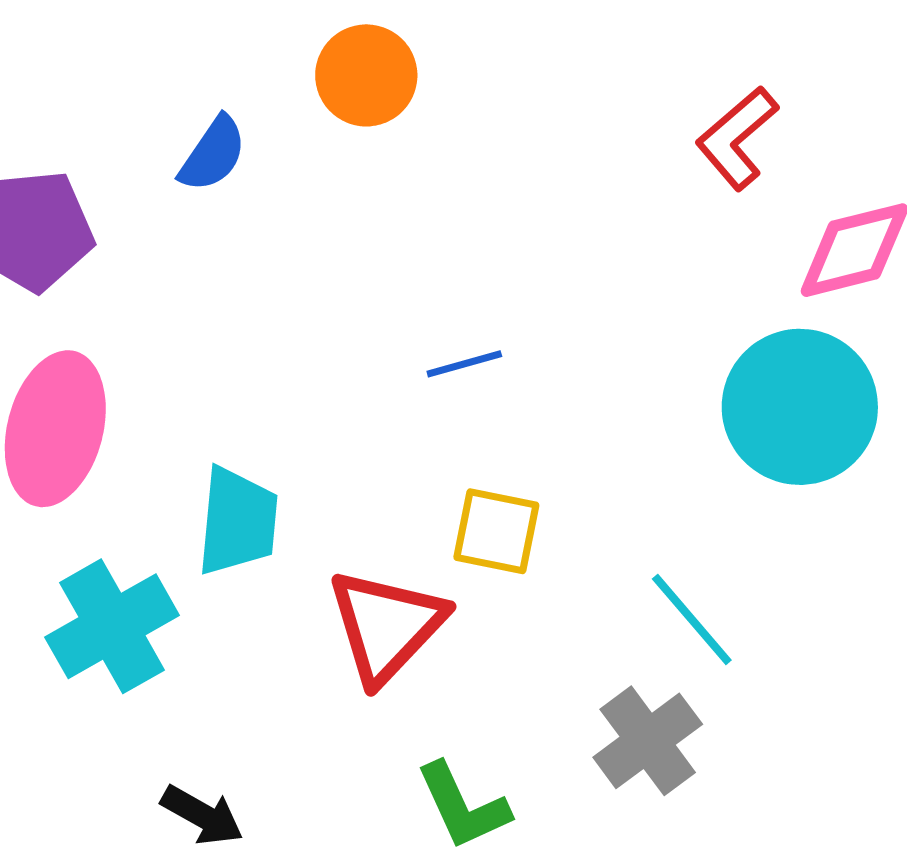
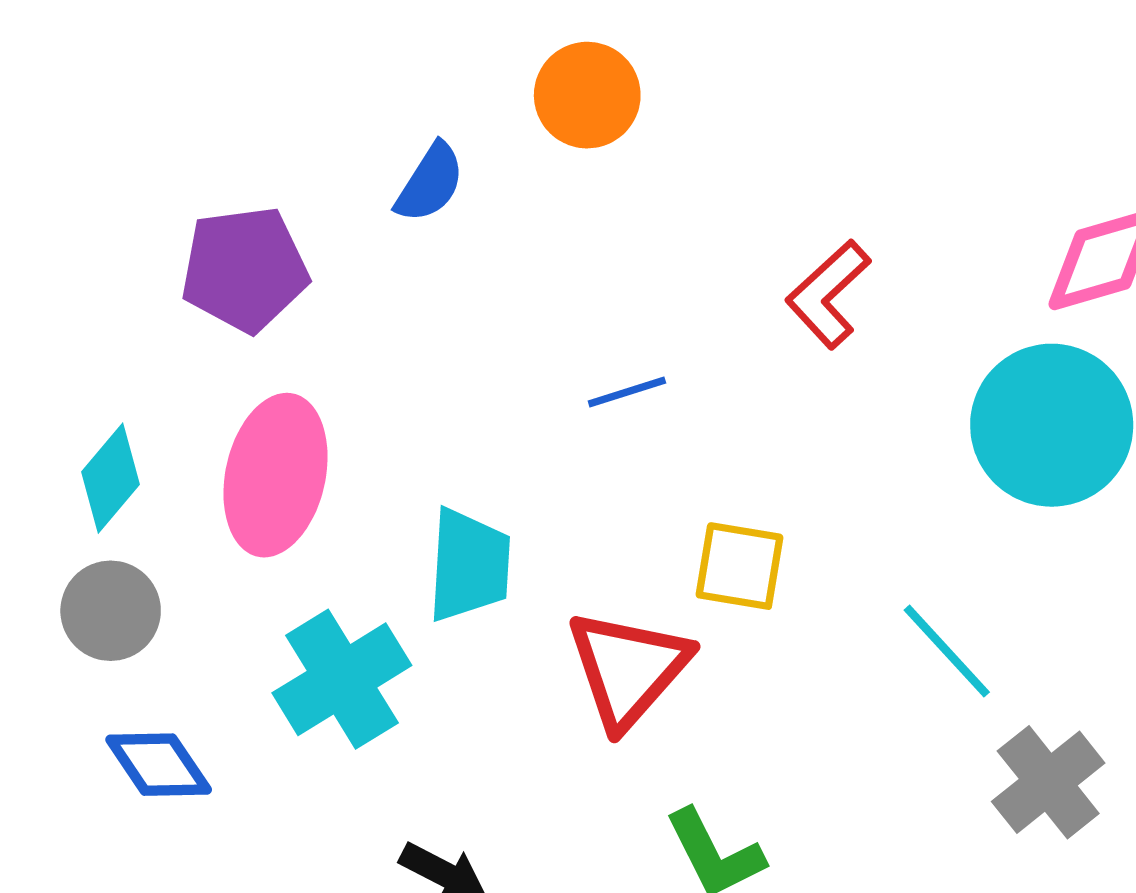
red L-shape: (737, 138) -> (828, 294), moved
blue line: (464, 364) -> (627, 392), moved
gray cross: (648, 741) -> (1048, 782), moved

